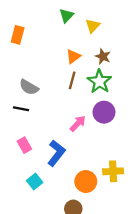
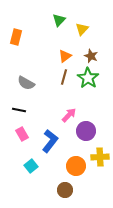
black line: (21, 109) -> (19, 110), moved
purple circle: (104, 112) -> (86, 131), moved

